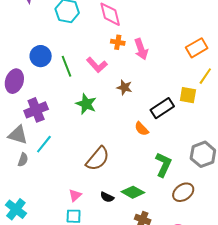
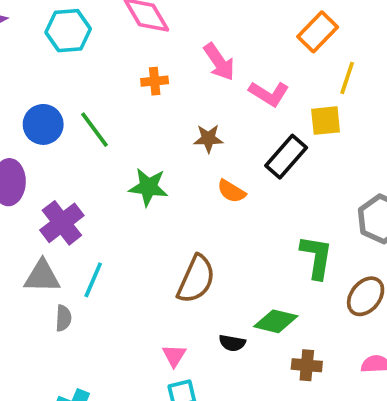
orange cross: (118, 42) -> (155, 81), moved
pink L-shape: (97, 65) -> (269, 94), moved
orange semicircle: (142, 129) -> (231, 191), moved

